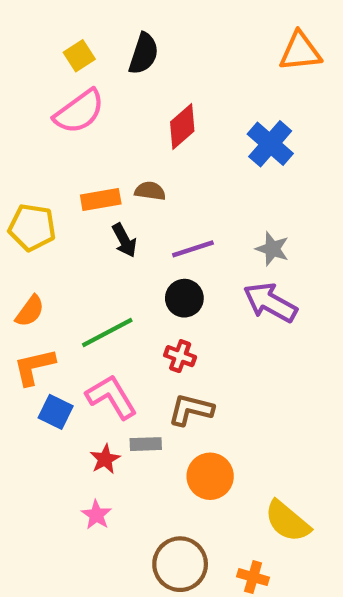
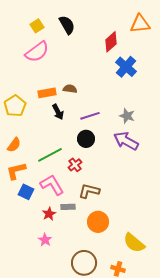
black semicircle: (144, 54) -> (67, 25), turned -48
red diamond: (182, 127) -> (111, 42), moved
yellow pentagon: (32, 227) -> (15, 106), turned 30
red cross: (180, 356) -> (75, 165), moved, turned 32

